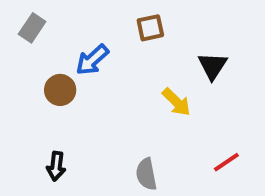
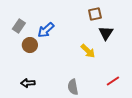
gray rectangle: (32, 28) -> (19, 26), moved
brown square: (150, 28) -> (95, 14), moved
black arrow: (56, 166) -> (28, 83), turned 80

